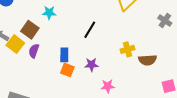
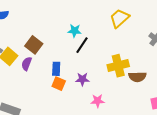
cyan star: (49, 13) -> (75, 31), moved
brown square: (30, 30) -> (34, 45), moved
yellow cross: (127, 49) -> (118, 66), size x1.5

